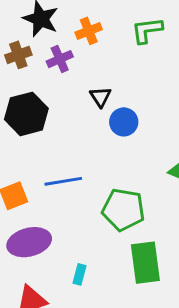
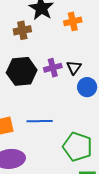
purple cross: (60, 59) -> (53, 68), moved

